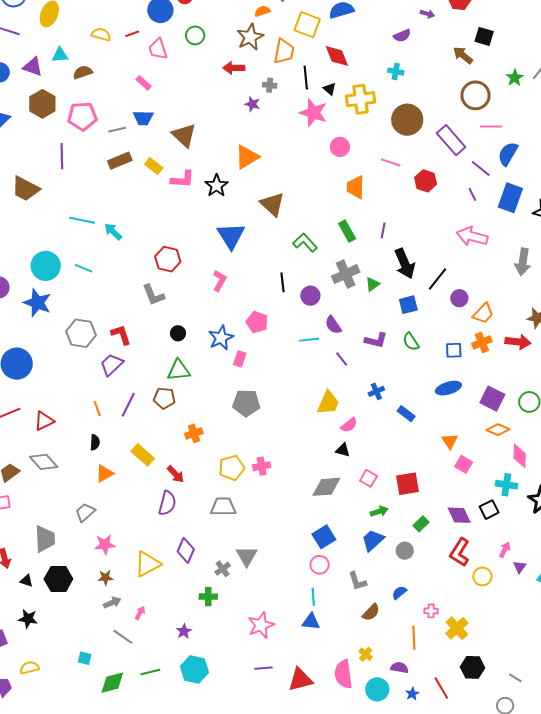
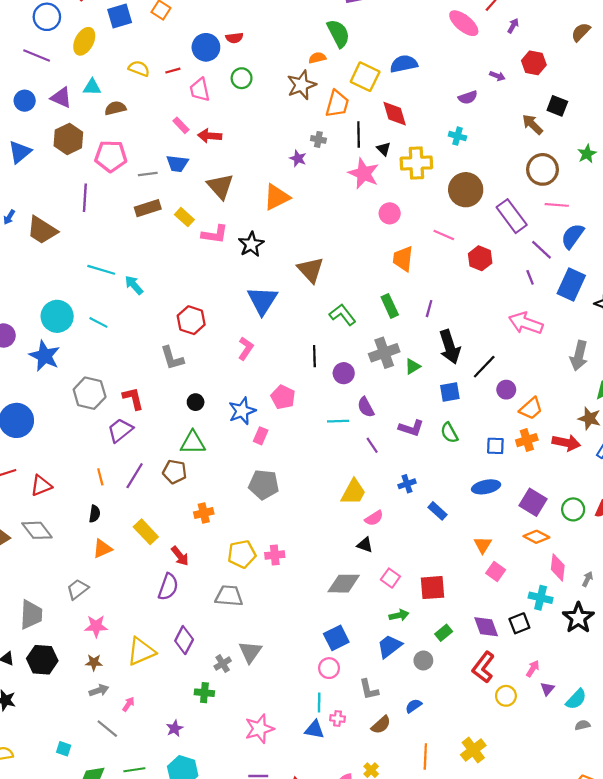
red arrow: (234, 68) -> (210, 136), moved
orange triangle: (247, 157) -> (277, 197), moved
pink cross: (431, 611) -> (337, 718), moved

